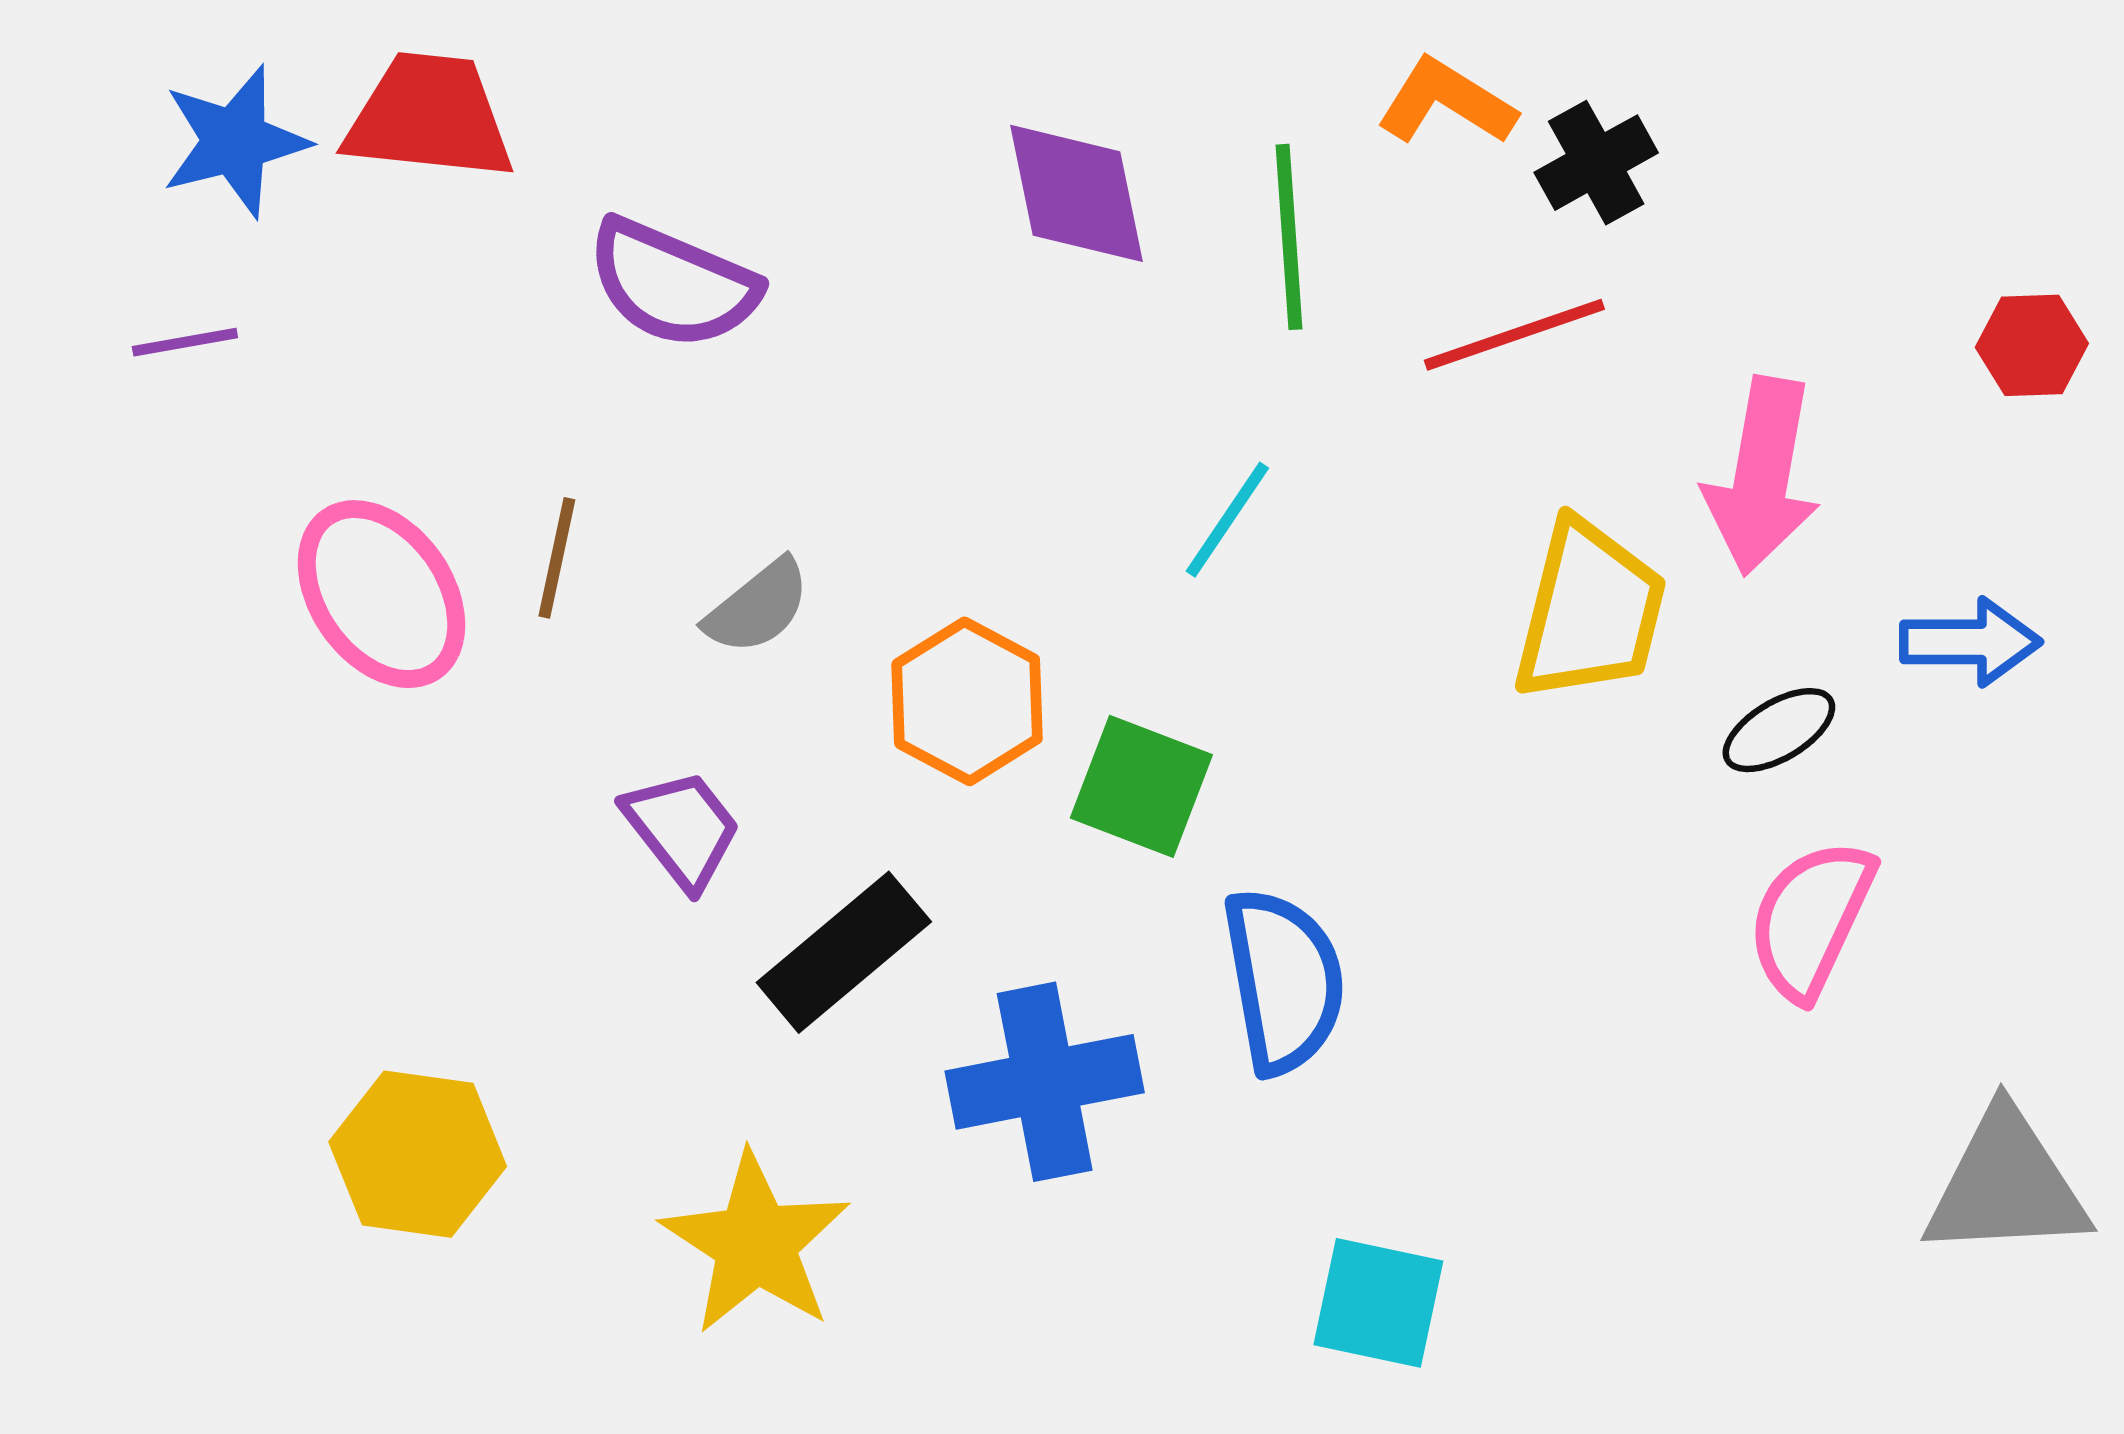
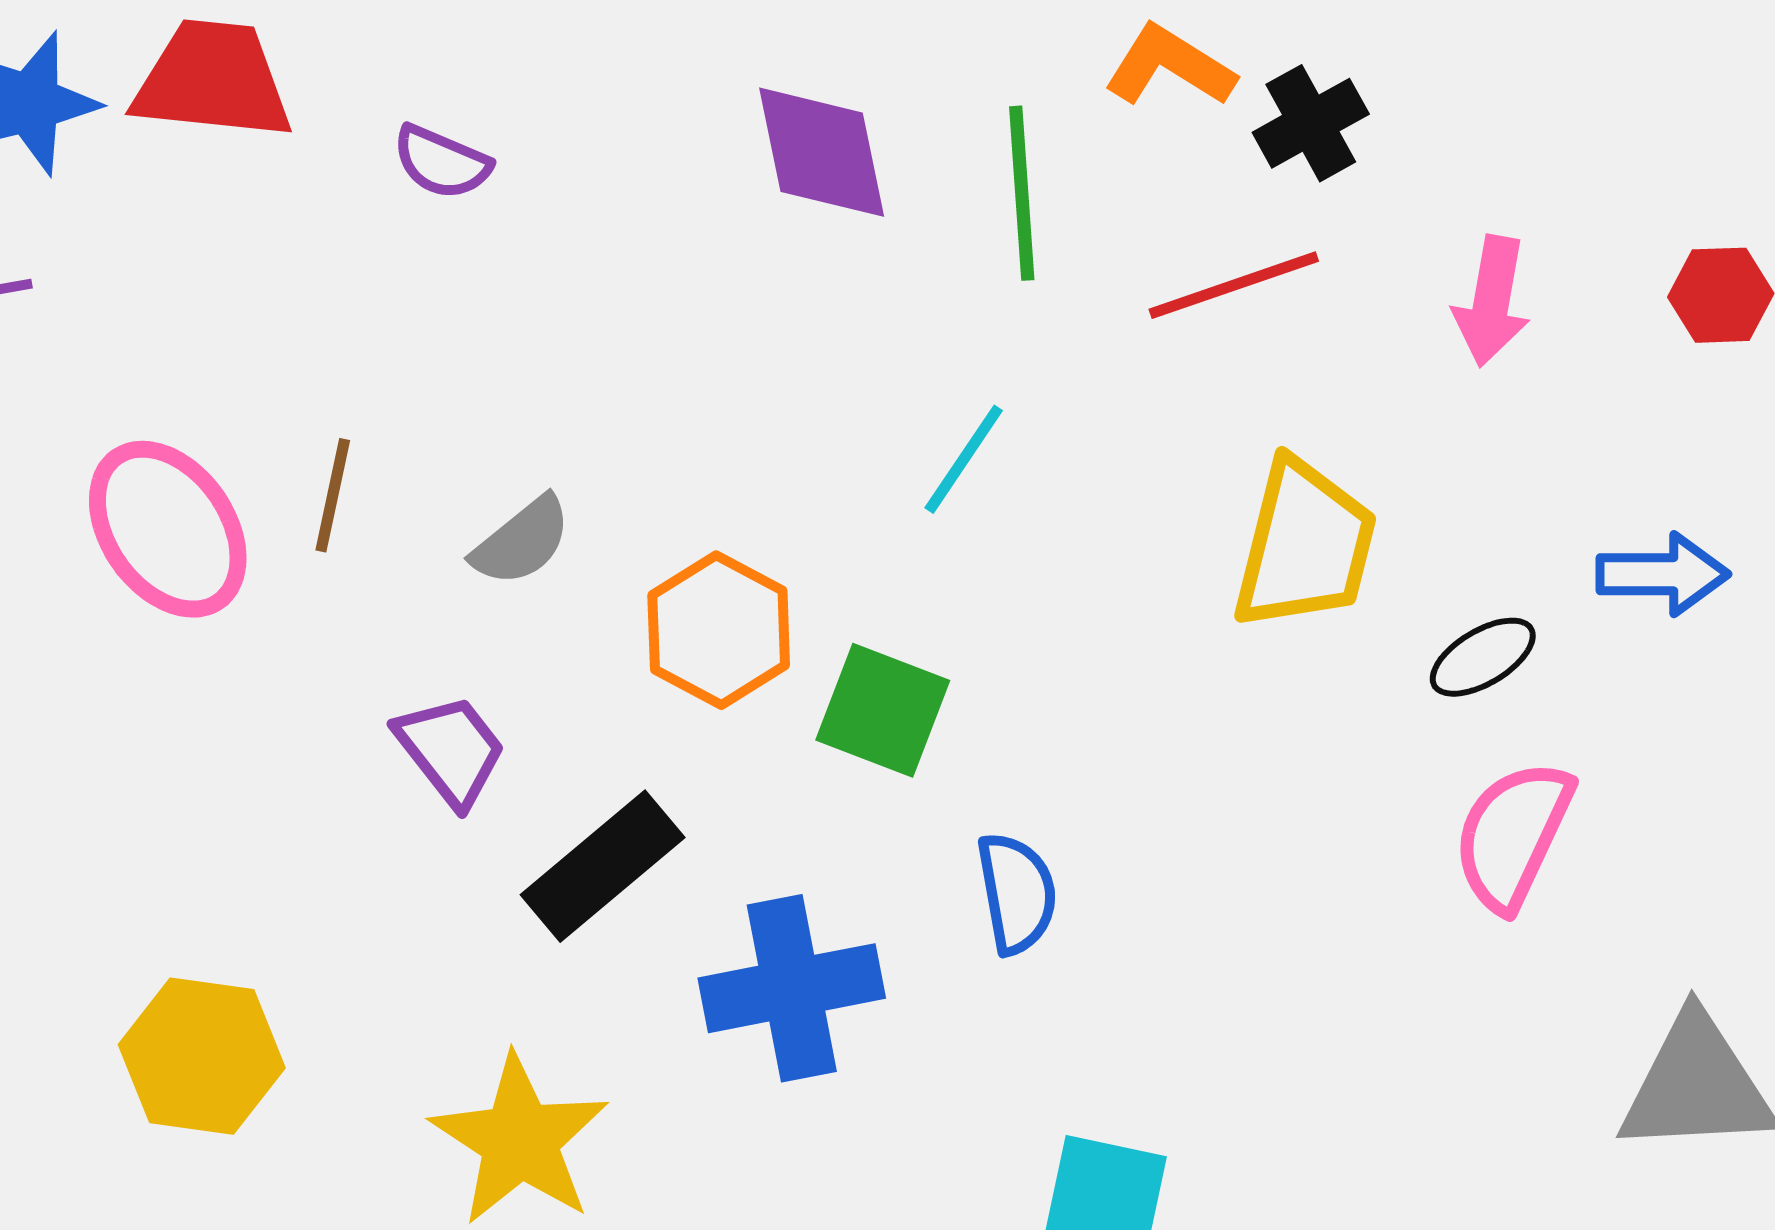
purple semicircle: (673, 284) -> (442, 162), moved, size x0.6
pink arrow: (1762, 476) -> (1492, 301), moved, size x0.7
blue semicircle: (1284, 981) -> (1017, 893), size x0.7

